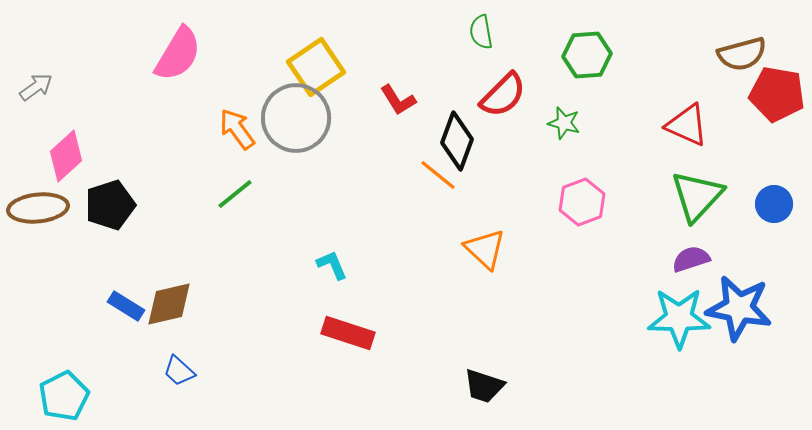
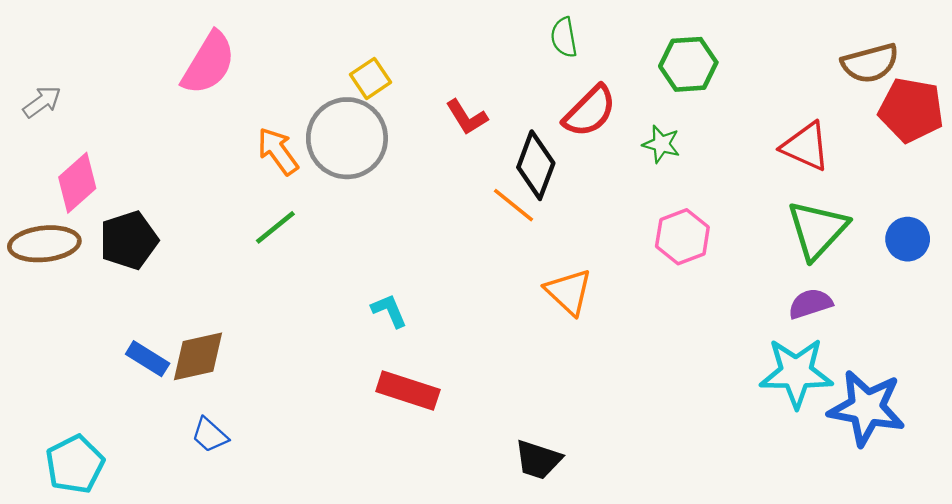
yellow square: (316, 67) -> (370, 78), size x0.6
blue star: (739, 308) -> (867, 408), moved
black trapezoid: (484, 386) -> (538, 460), moved

